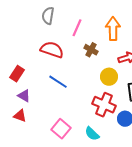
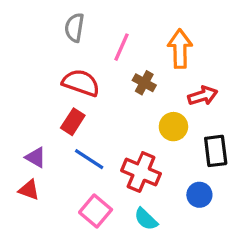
red rectangle: (17, 74) -> (73, 122), moved
blue line: (58, 82) -> (89, 159), moved
red cross: (104, 105) -> (141, 172), moved

